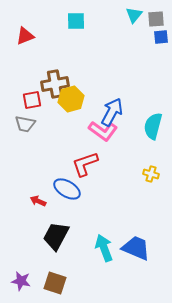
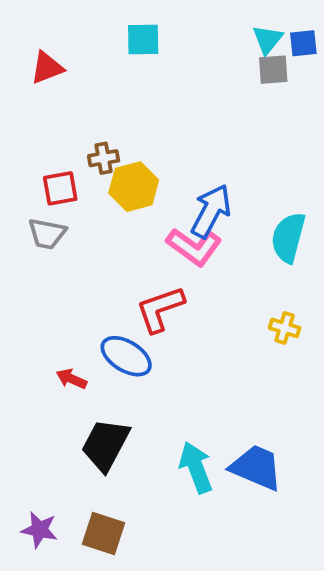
cyan triangle: (134, 15) -> (268, 39), moved
gray square: (156, 19) -> (273, 70), moved
blue square: (161, 37) -> (303, 43), moved
brown cross: (55, 84) -> (104, 158), size x0.6

